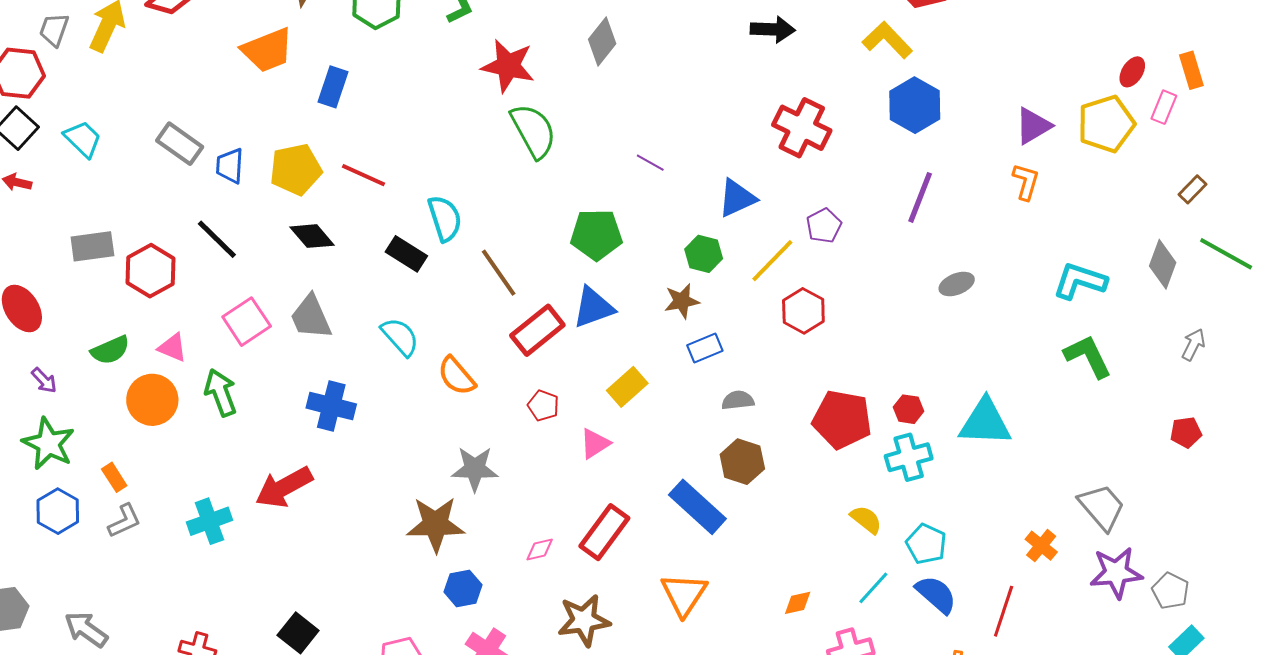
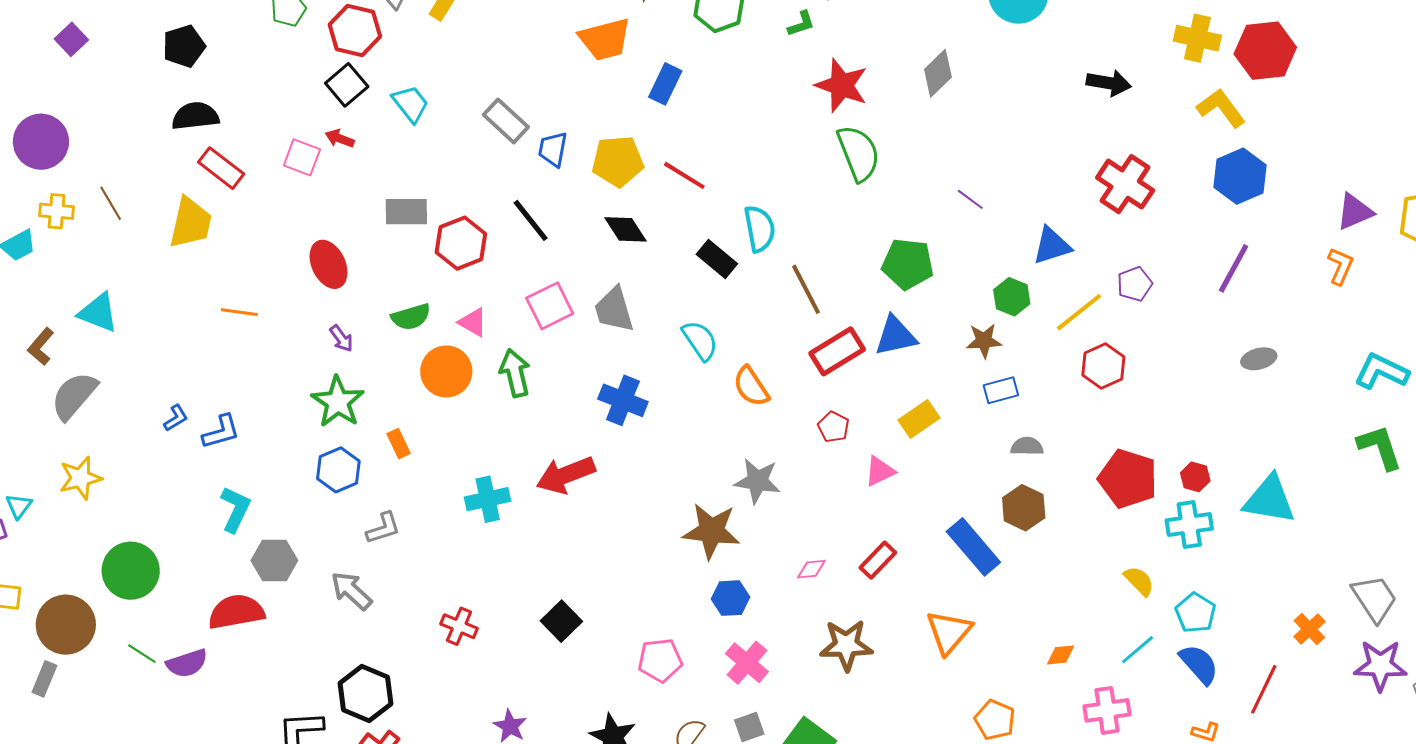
gray L-shape: (124, 521) -> (383, 528), moved
red rectangle: (604, 532) -> (878, 560), size x0.7

